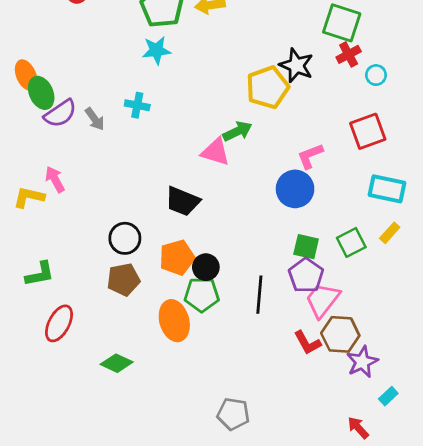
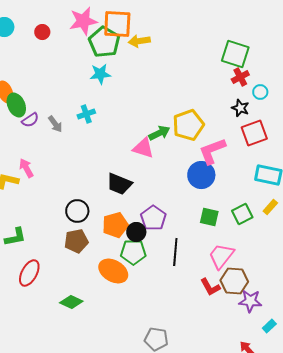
black star: (296, 65) -> (240, 108), moved, size x0.7
yellow pentagon: (268, 87) -> (188, 125), moved
cyan cross: (137, 105) -> (86, 114), turned -30
purple semicircle: (60, 113) -> (30, 120), size x0.7
pink L-shape: (310, 156) -> (212, 151), size x1.4
purple pentagon: (306, 275) -> (153, 218), moved
orange ellipse: (174, 321) -> (113, 271), turned -44
purple star: (362, 362) -> (250, 301), turned 30

